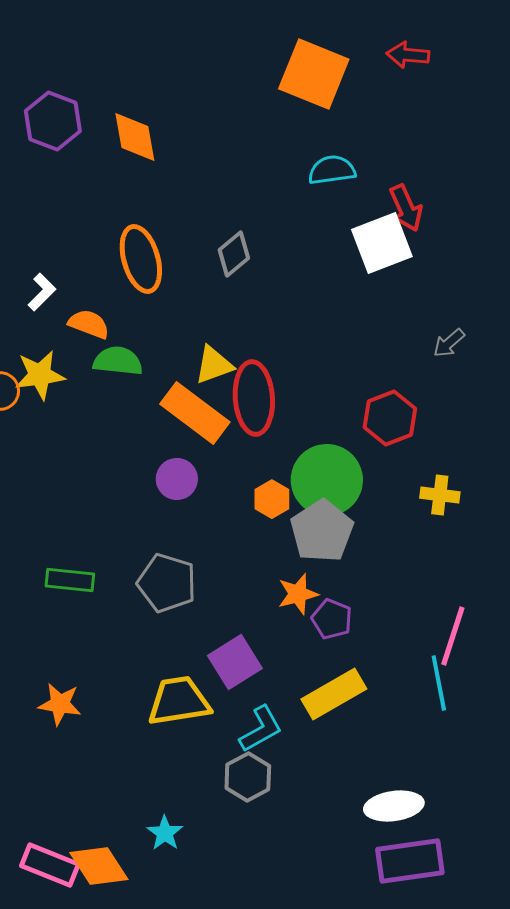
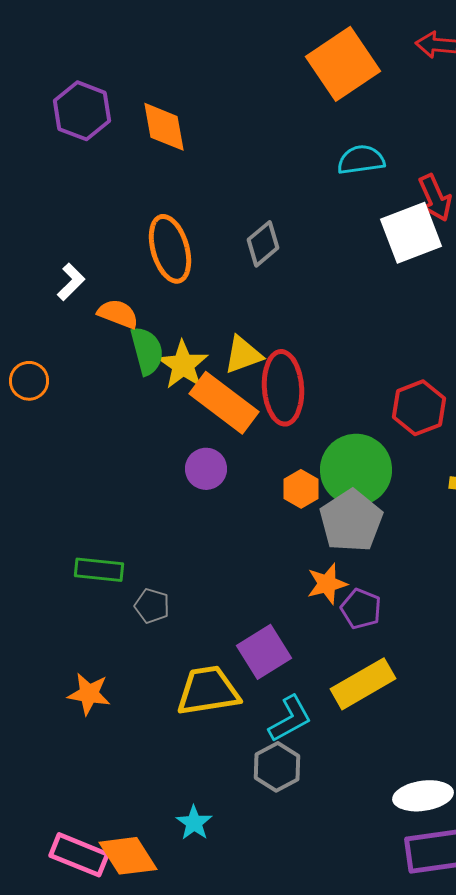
orange square: (314, 74) -> (343, 64), turned 34
green semicircle: (118, 361) -> (147, 351), turned 69
yellow star: (40, 375) -> (183, 365), moved, turned -30
gray pentagon: (167, 583) -> (152, 606), moved, size x0.6

